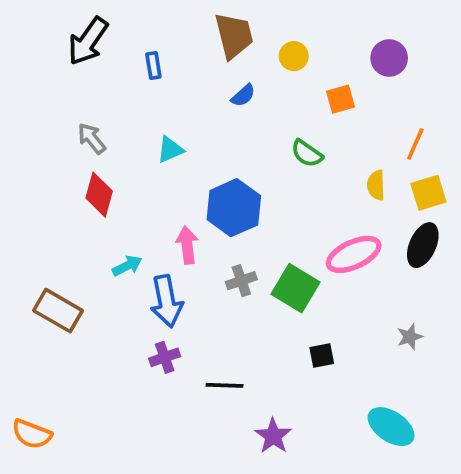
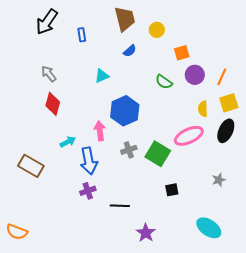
purple circle: (389, 58) -> (195, 75), moved
cyan triangle: (170, 150) -> (102, 76), moved
yellow semicircle: (376, 185) -> (203, 109), moved

